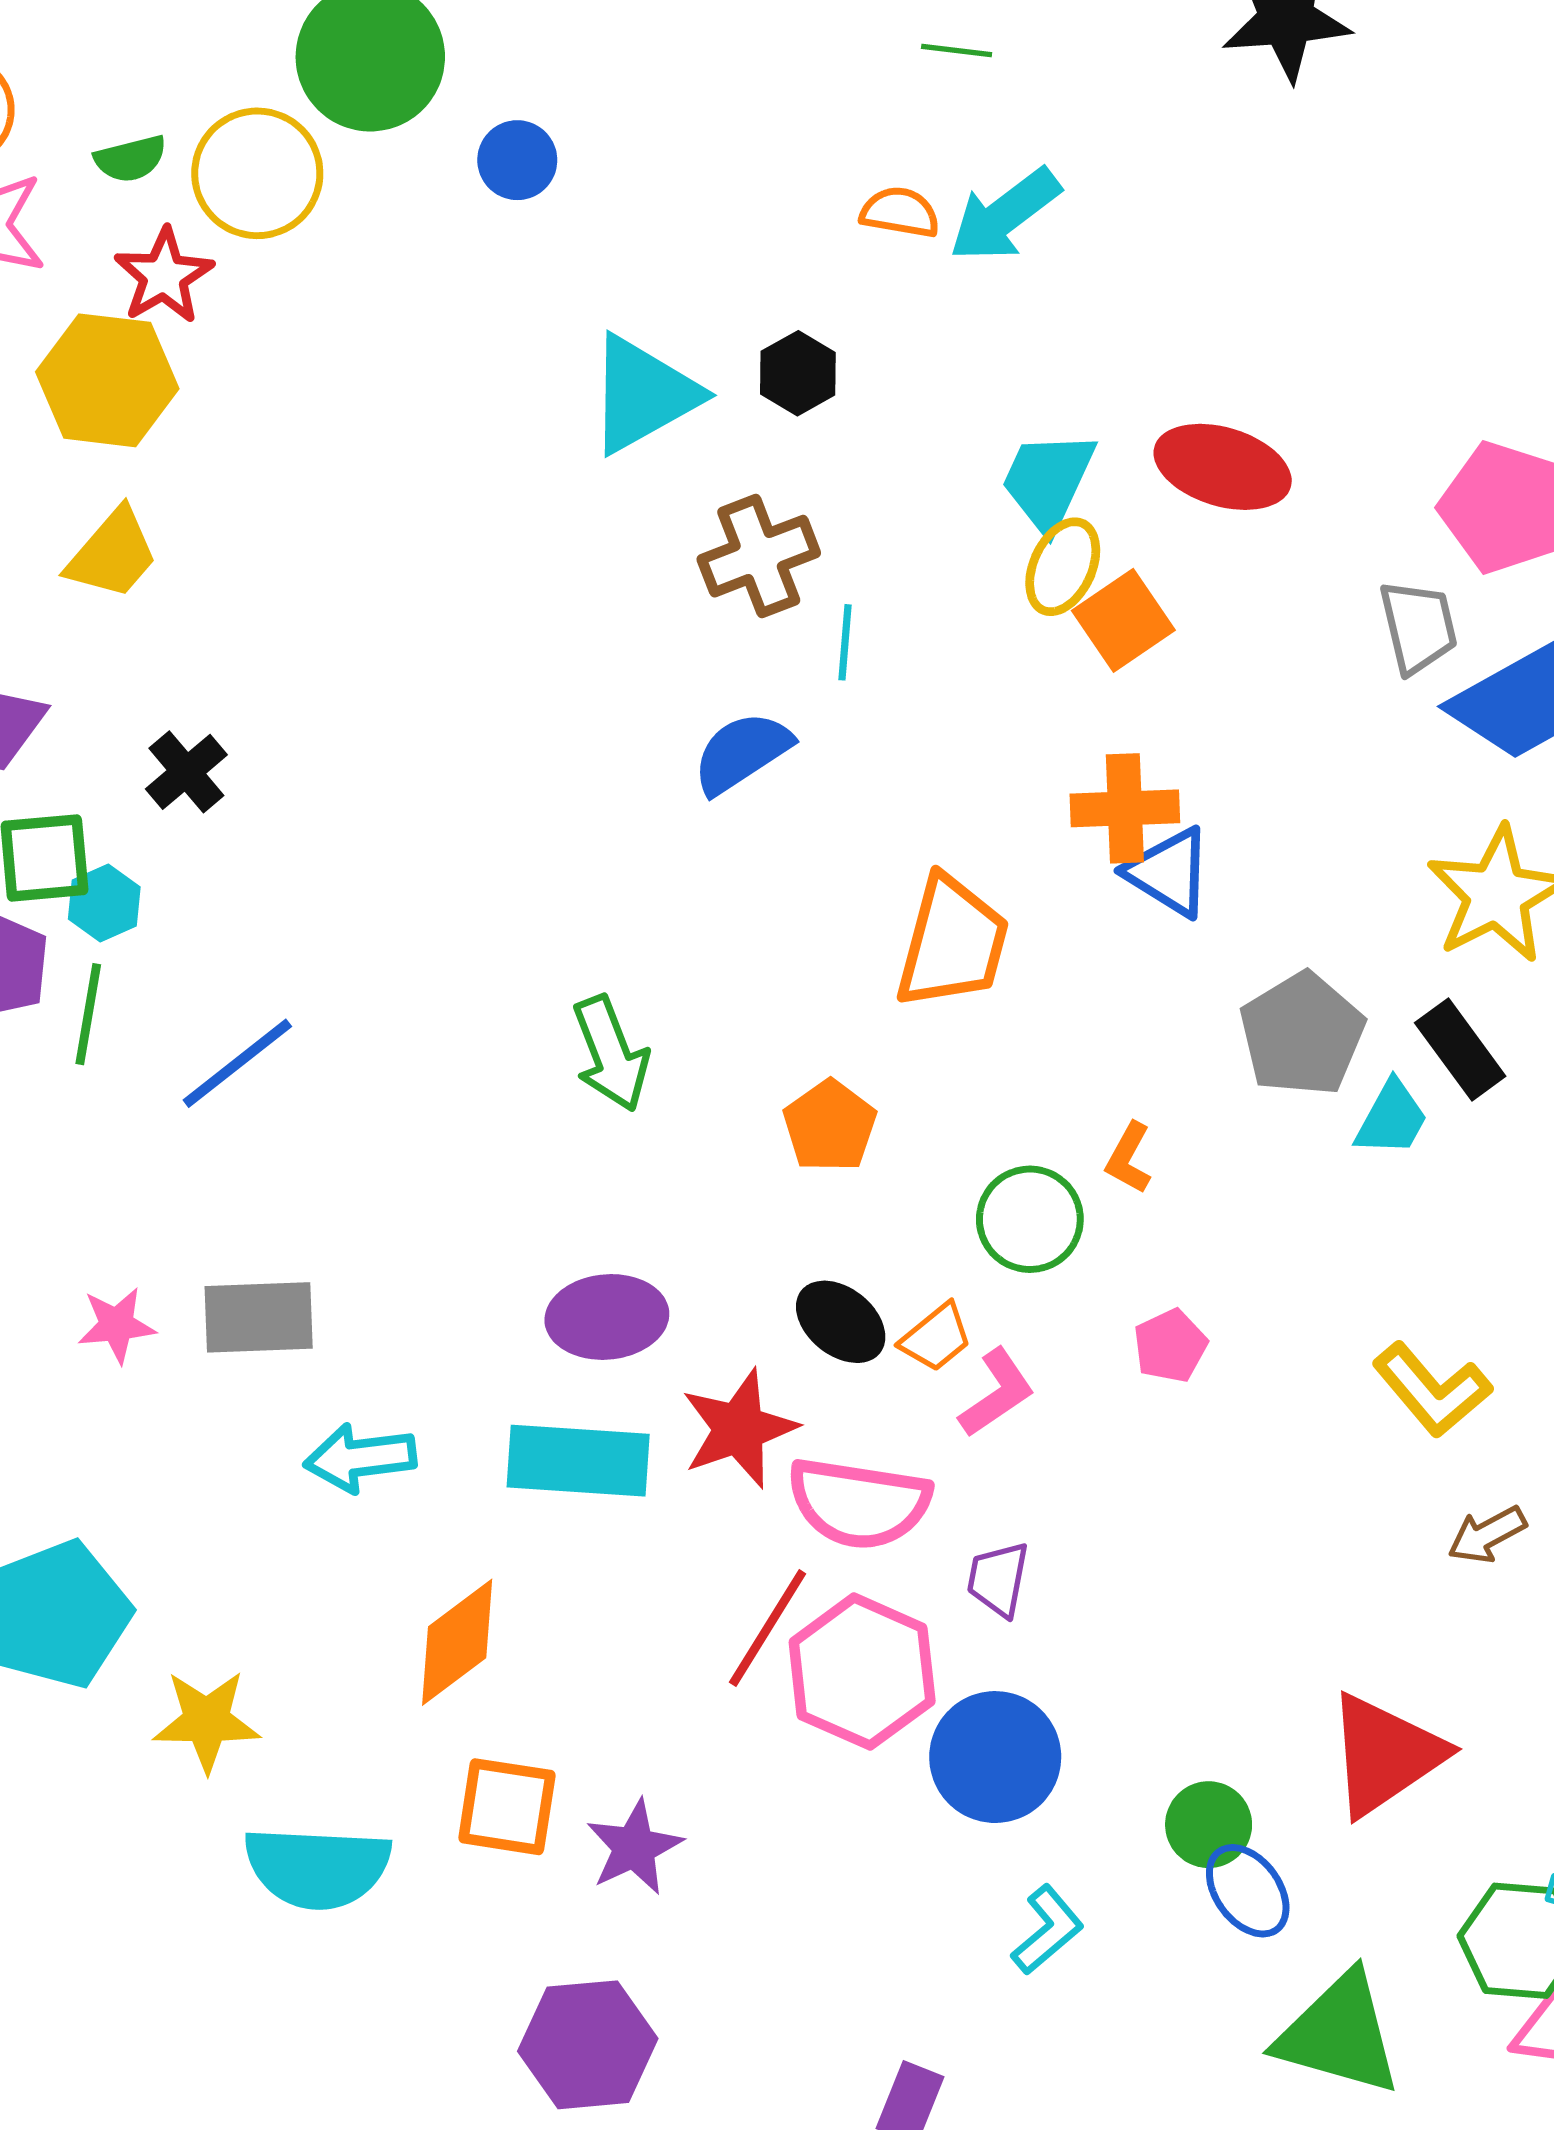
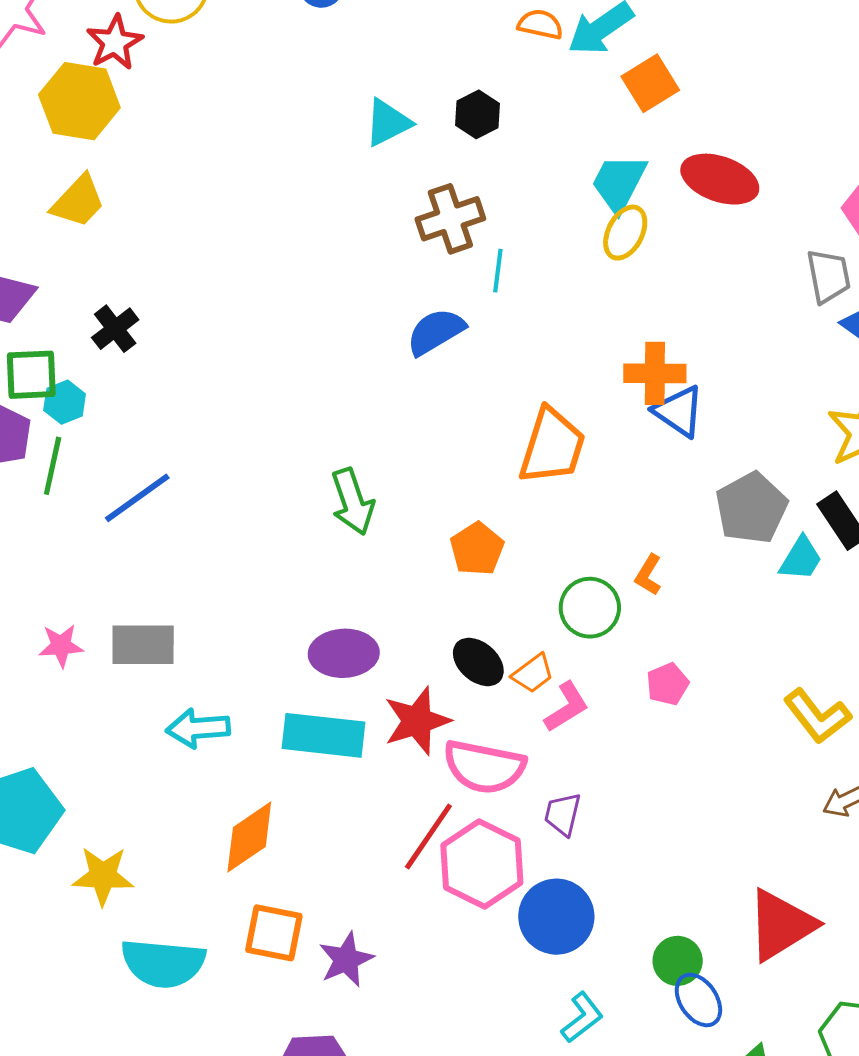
cyan triangle: (643, 394) -> (388, 123), size x0.7
orange square: (1123, 620) -> (650, 83), moved

